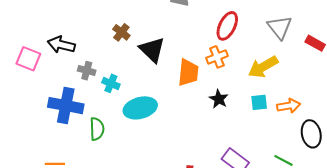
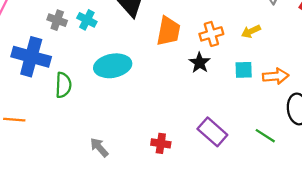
orange cross: (217, 57) -> (211, 34), moved
yellow arrow: (263, 67) -> (251, 31), size x0.6
cyan cross: (111, 83) -> (87, 20), moved

